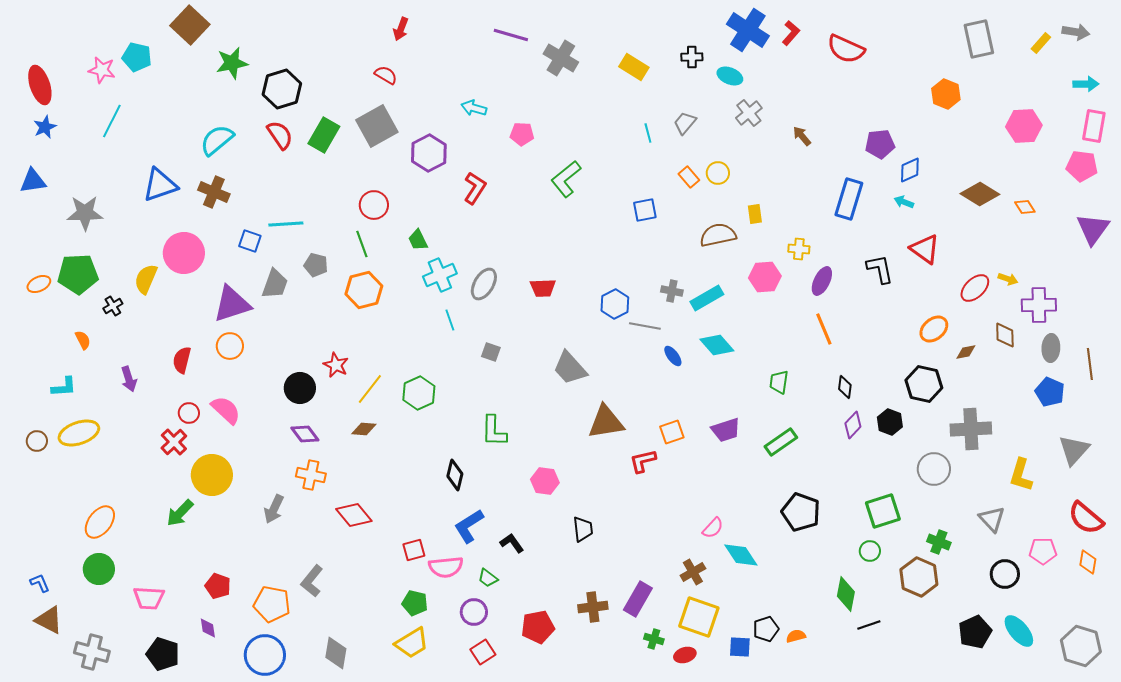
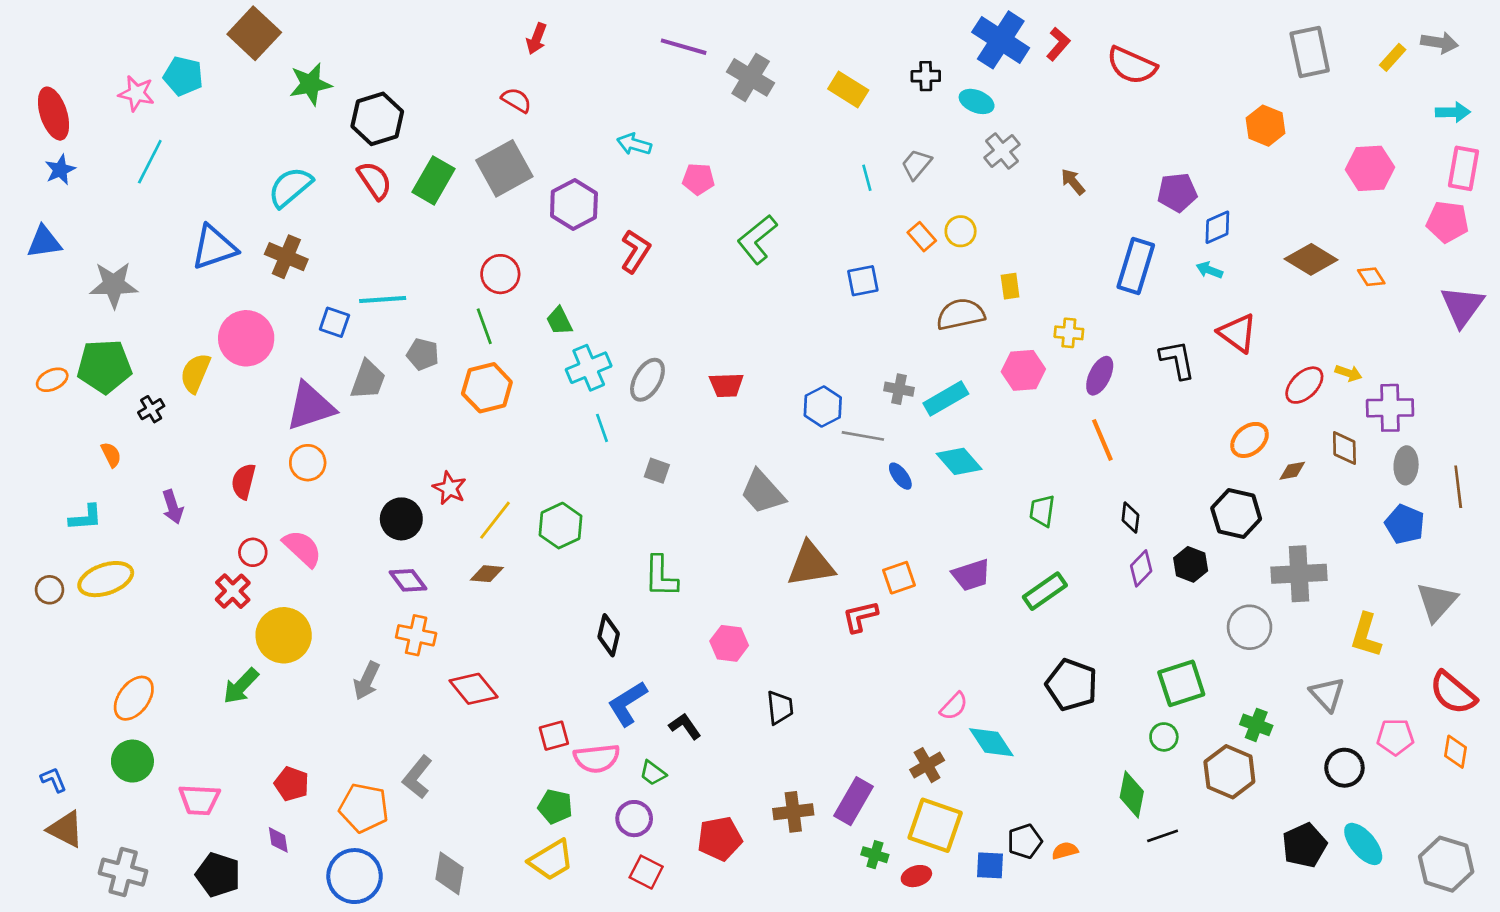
red square: (483, 652) -> (646, 872), turned -30

